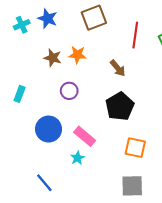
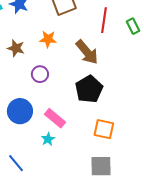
brown star: (53, 58) -> (16, 48), moved
brown arrow: (118, 68) -> (87, 52), size x1.5

